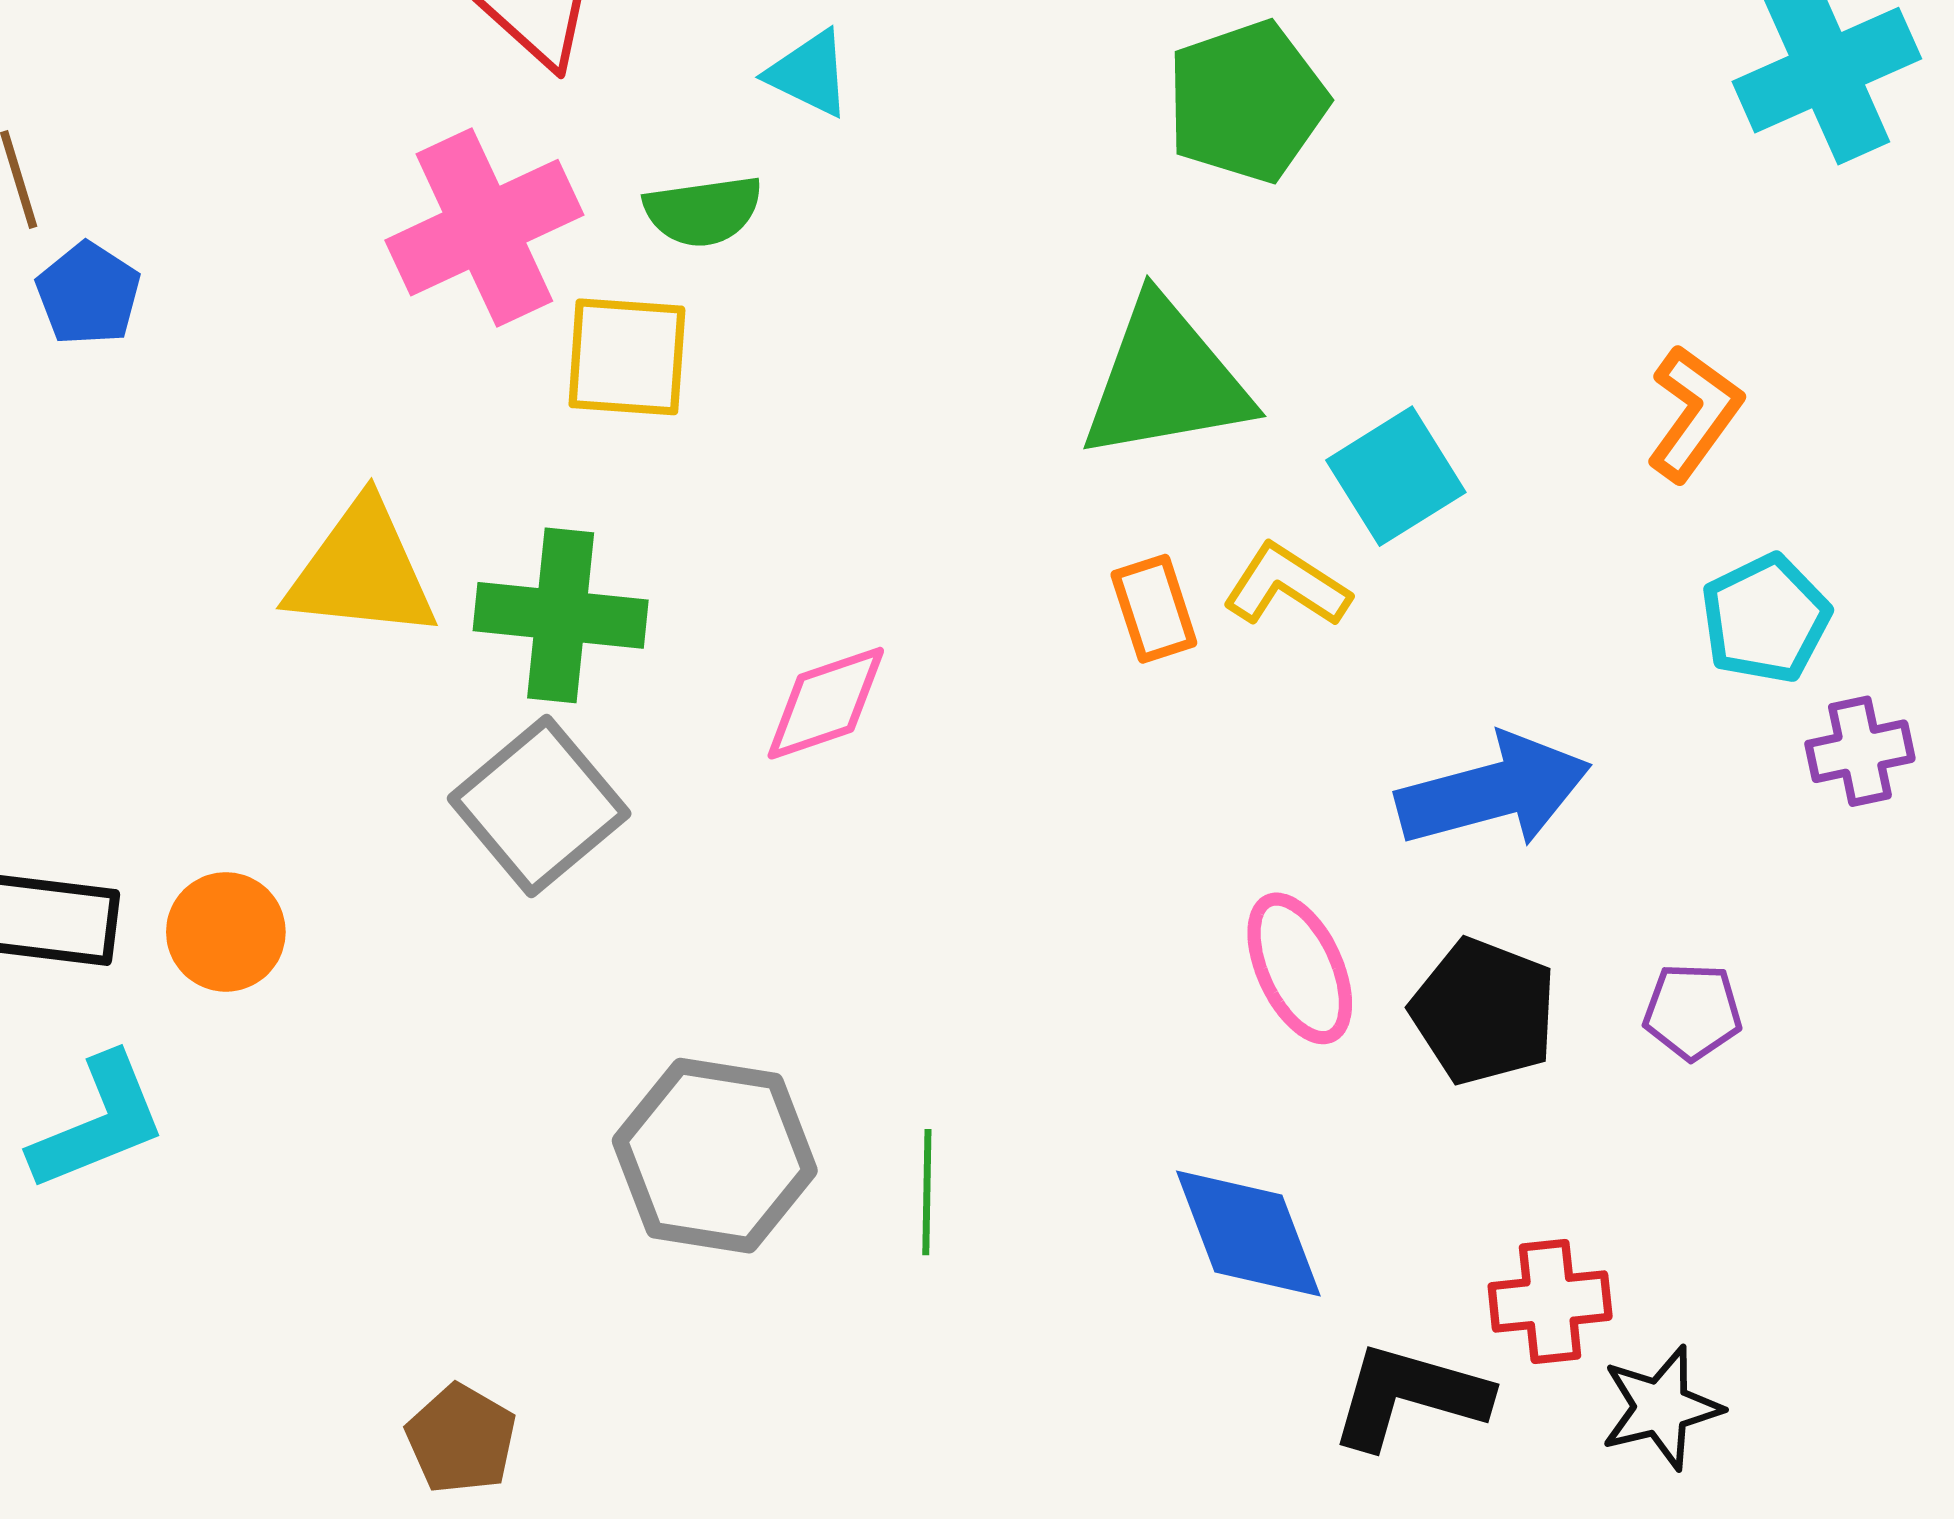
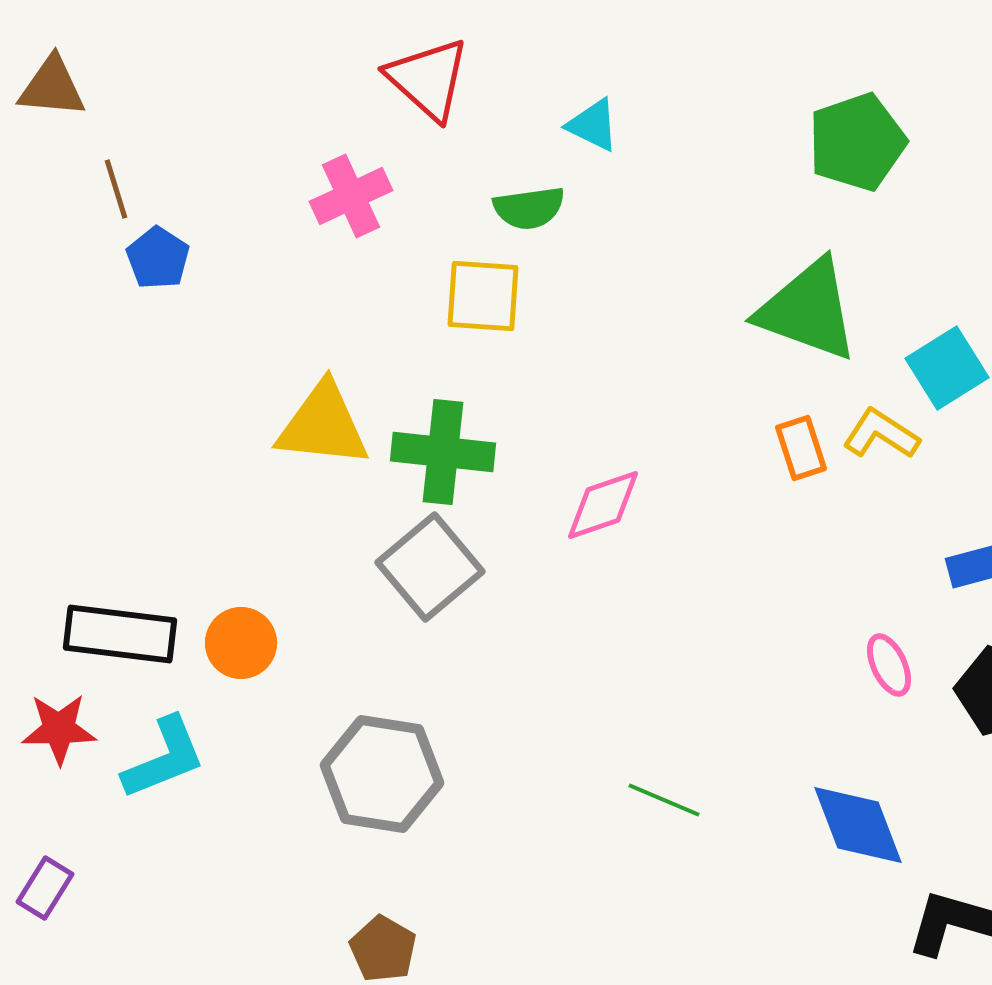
pink cross: (484, 228) -> (351, 196), moved, size x0.7
green triangle: (1166, 380) -> (808, 310), turned 30
pink ellipse: (1300, 968) -> (889, 665), size x0.7
gray hexagon: (715, 1156) -> (382, 774), moved
green line: (927, 1192) -> (664, 800), turned -68

